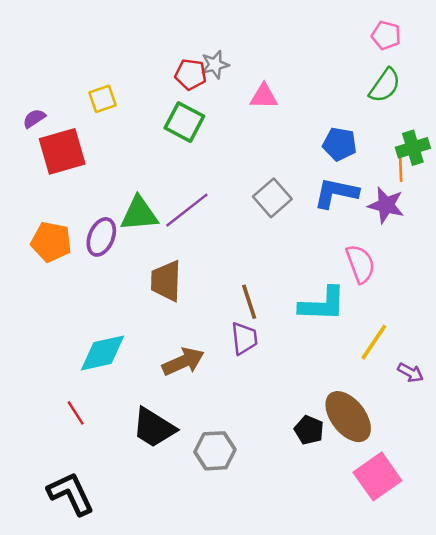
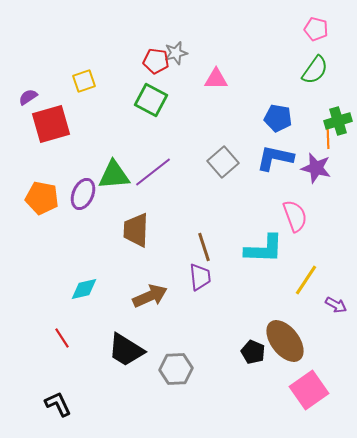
cyan diamond: (103, 353) -> (84, 289), size x0.7
black L-shape: (71, 494) -> (58, 404), size x0.7

